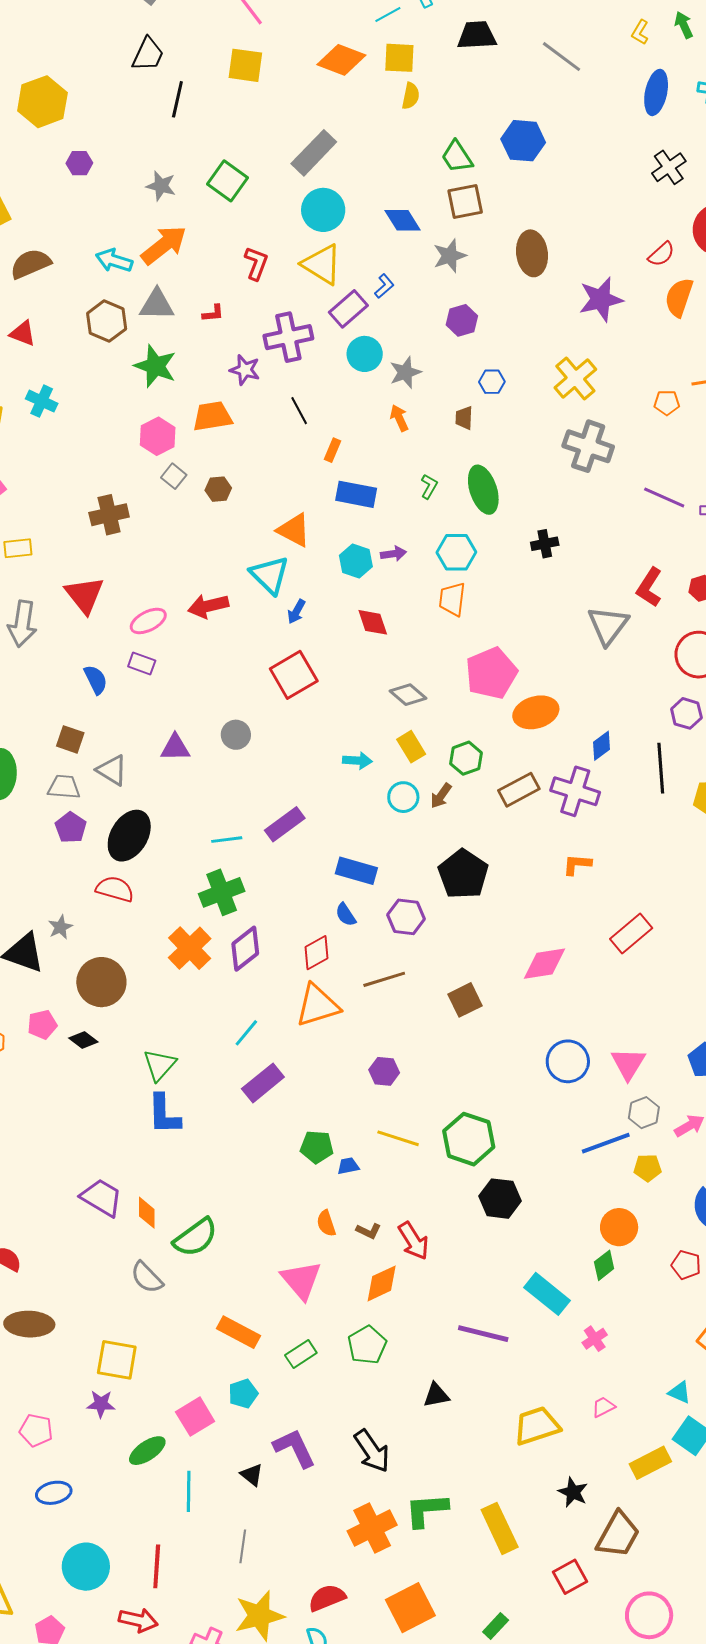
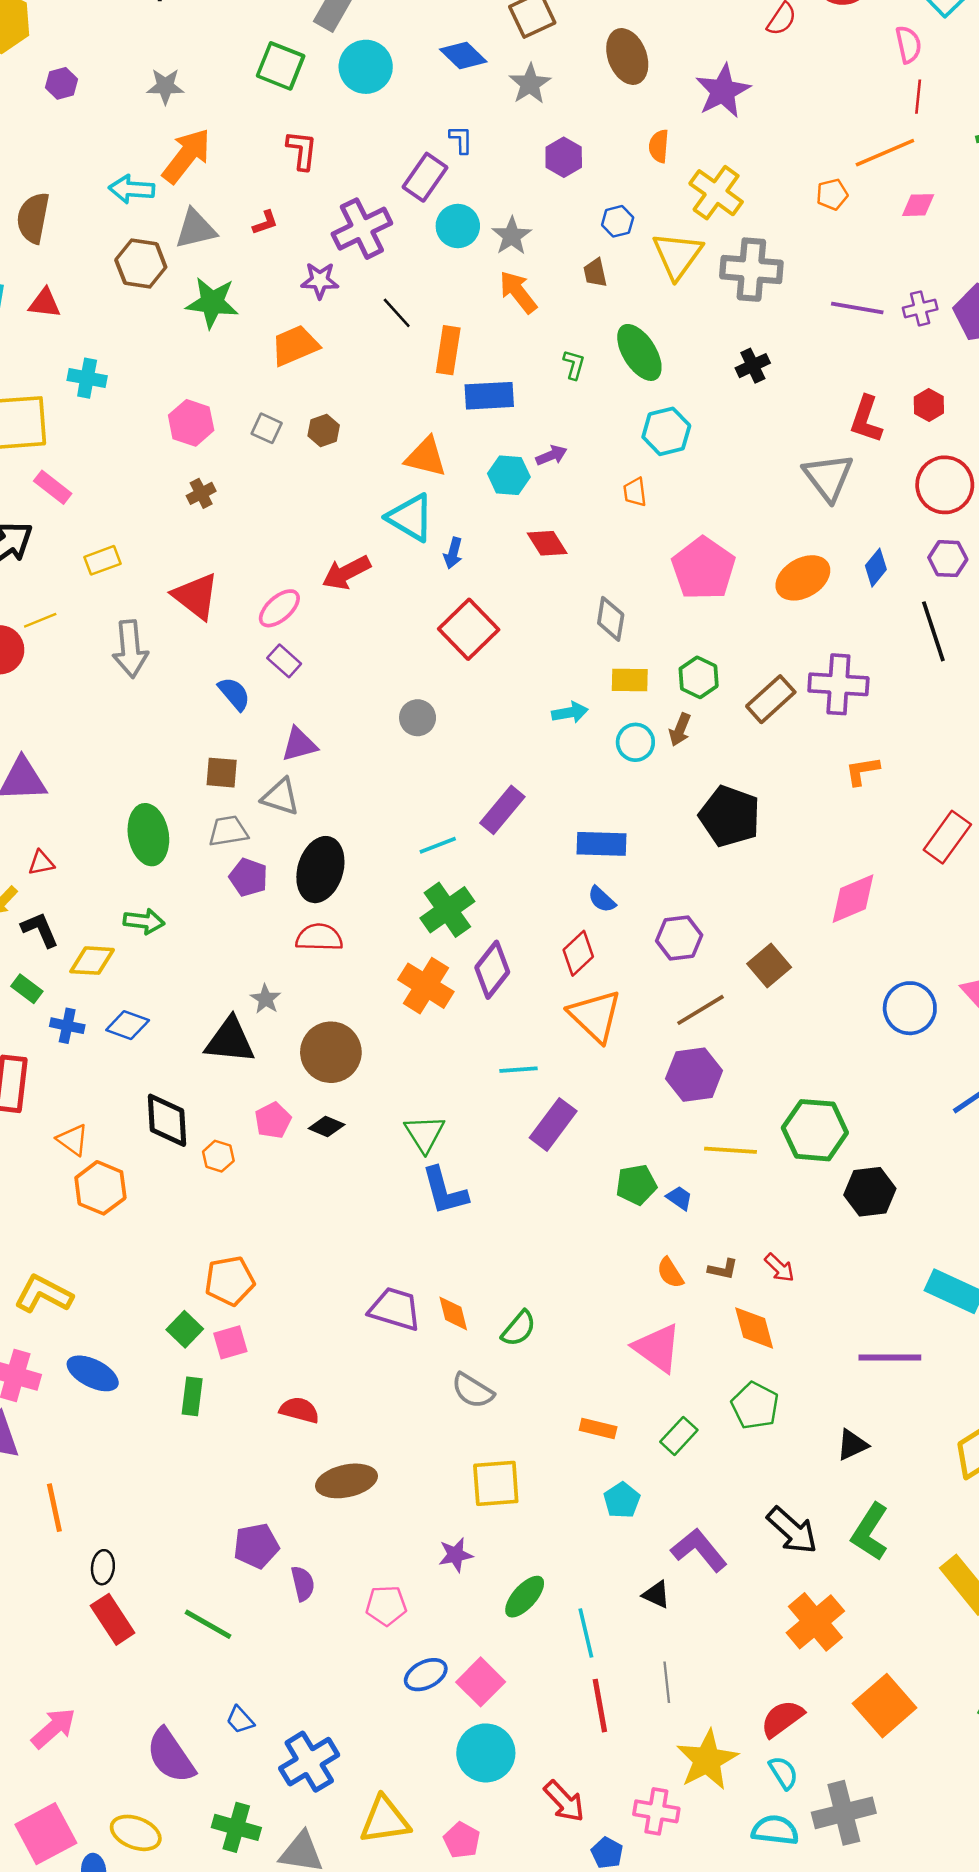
green square: (227, 181) -> (281, 66), moved
brown semicircle: (31, 264) -> (33, 218), turned -42
yellow triangle: (322, 264) -> (677, 255), moved, turned 48
blue L-shape: (384, 286) -> (461, 139), turned -35
orange semicircle: (679, 297) -> (659, 146), moved, size x0.7
orange arrow: (399, 418) -> (518, 292), size x1.4
pink hexagon: (158, 436) -> (191, 423), moved
orange rectangle: (333, 450) -> (448, 350), size x1.6
brown cross: (109, 515) -> (201, 493), size x0.6
black cross: (545, 544) -> (753, 366), moved
cyan hexagon: (456, 552) -> (666, 431), moved
orange trapezoid: (452, 599) -> (635, 492), size x0.7
purple rectangle: (142, 663) -> (284, 661), turned 36
gray diamond: (408, 695) -> (611, 619), turned 72
orange ellipse: (536, 712) -> (803, 578), moved
blue diamond: (601, 746) -> (876, 568), moved
yellow rectangle: (411, 747) -> (630, 680), turned -44
purple triangle: (175, 748) -> (299, 745), moved
purple hexagon: (406, 917) -> (679, 938), moved
brown line: (384, 979) -> (700, 1010), moved
orange triangle: (317, 1005) -> (595, 1016), turned -45
cyan line: (246, 1033) -> (519, 1070), turned 60
purple hexagon: (384, 1071) -> (694, 1075), size x1.5
blue trapezoid: (348, 1166) -> (679, 1198), turned 60
green semicircle: (195, 1237) -> (519, 1328), size x0.7
red arrow: (414, 1241) -> (779, 1268), size x0.7
orange diamond: (382, 1283) -> (754, 1328), turned -66
orange rectangle: (239, 1332) -> (598, 1428), size x0.7
yellow square: (117, 1360) -> (496, 1483), moved
pink square: (195, 1417) -> (481, 1682), moved
green L-shape: (427, 1510) -> (870, 1532), moved, turned -39
red line: (157, 1566) -> (600, 1706), moved
red arrow: (138, 1620) -> (564, 1801), turned 48

